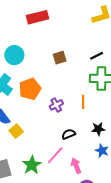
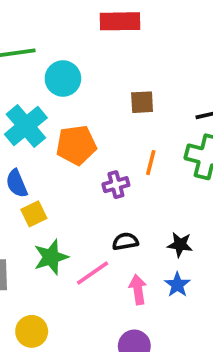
orange line: (83, 102) -> (151, 163), moved
green star: (32, 165) -> (51, 257), moved
pink arrow: (76, 166) -> (138, 289), moved

